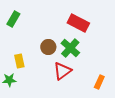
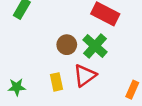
yellow rectangle: (19, 61) -> (56, 82), moved

